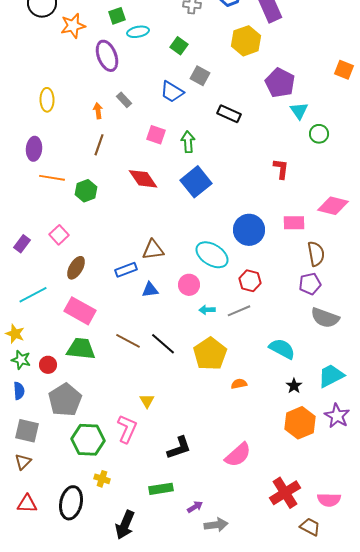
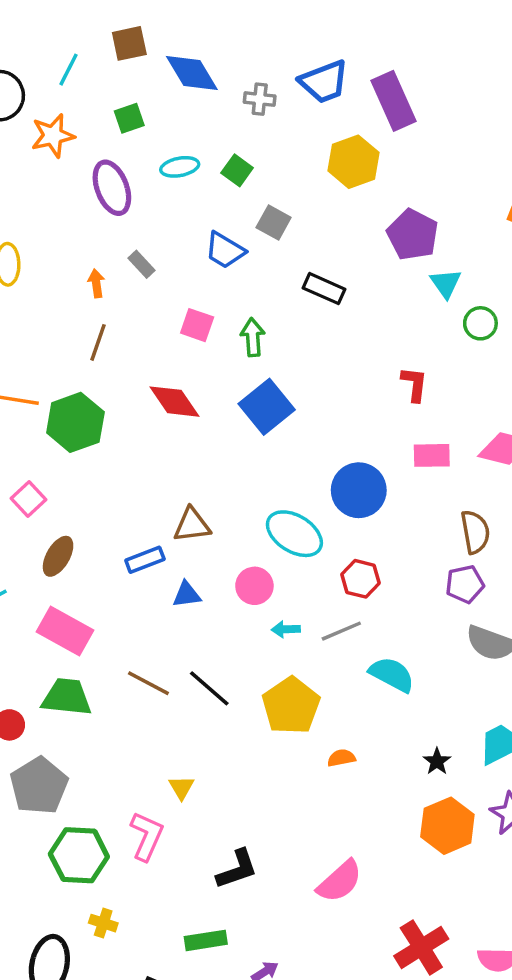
cyan ellipse: (138, 32) -> (180, 167), moved
green hexagon: (86, 191) -> (75, 422), size x1.5
pink rectangle: (294, 223) -> (432, 455), moved
cyan semicircle: (282, 349) -> (392, 674), moved

